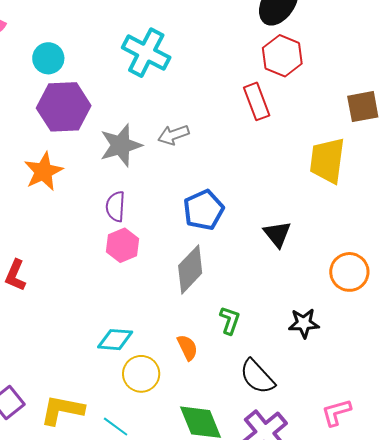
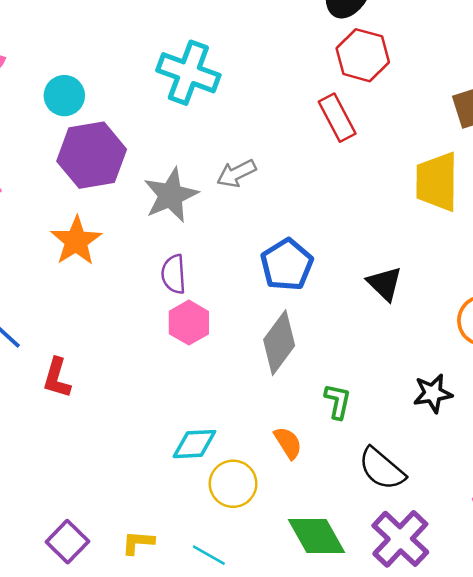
yellow L-shape: (62, 410) -> (138, 543), size x0.6

